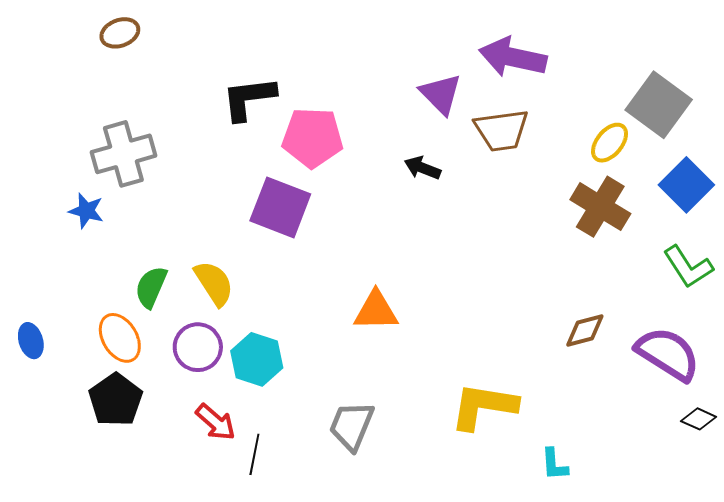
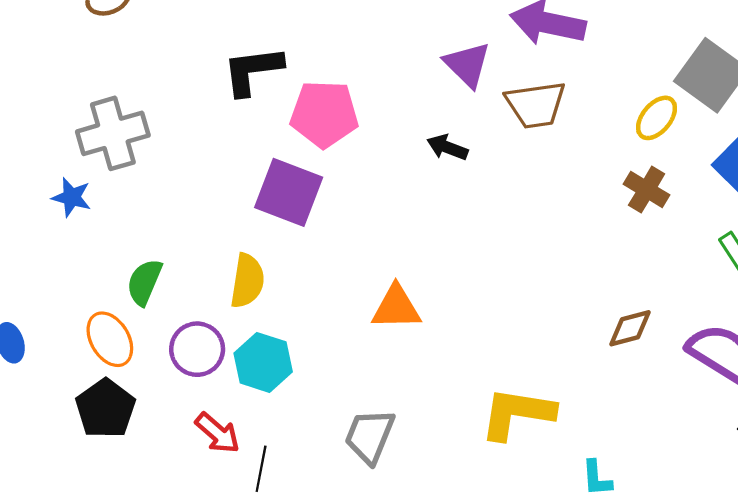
brown cross: (600, 207) -> (647, 190), size x0.7
yellow semicircle: (214, 283) -> (247, 281), moved, turned 42

